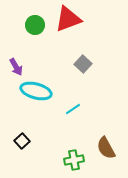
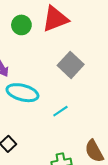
gray square: (83, 64) -> (71, 65), size x1.4

